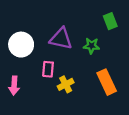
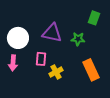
green rectangle: (110, 21) -> (94, 18), turned 40
pink arrow: (14, 86) -> (13, 63), moved

